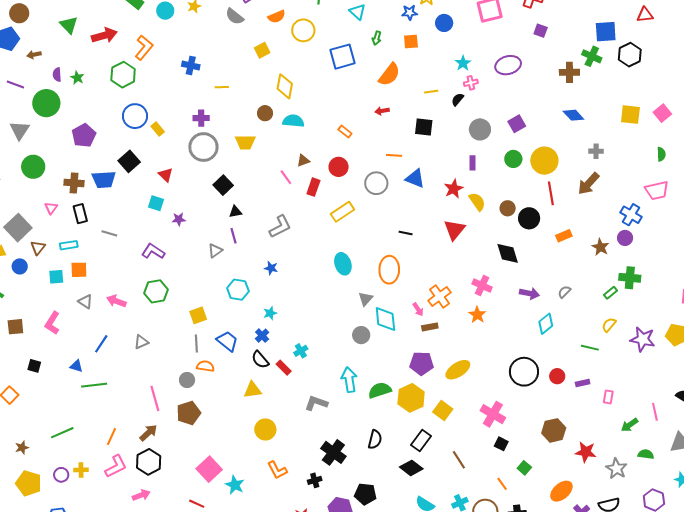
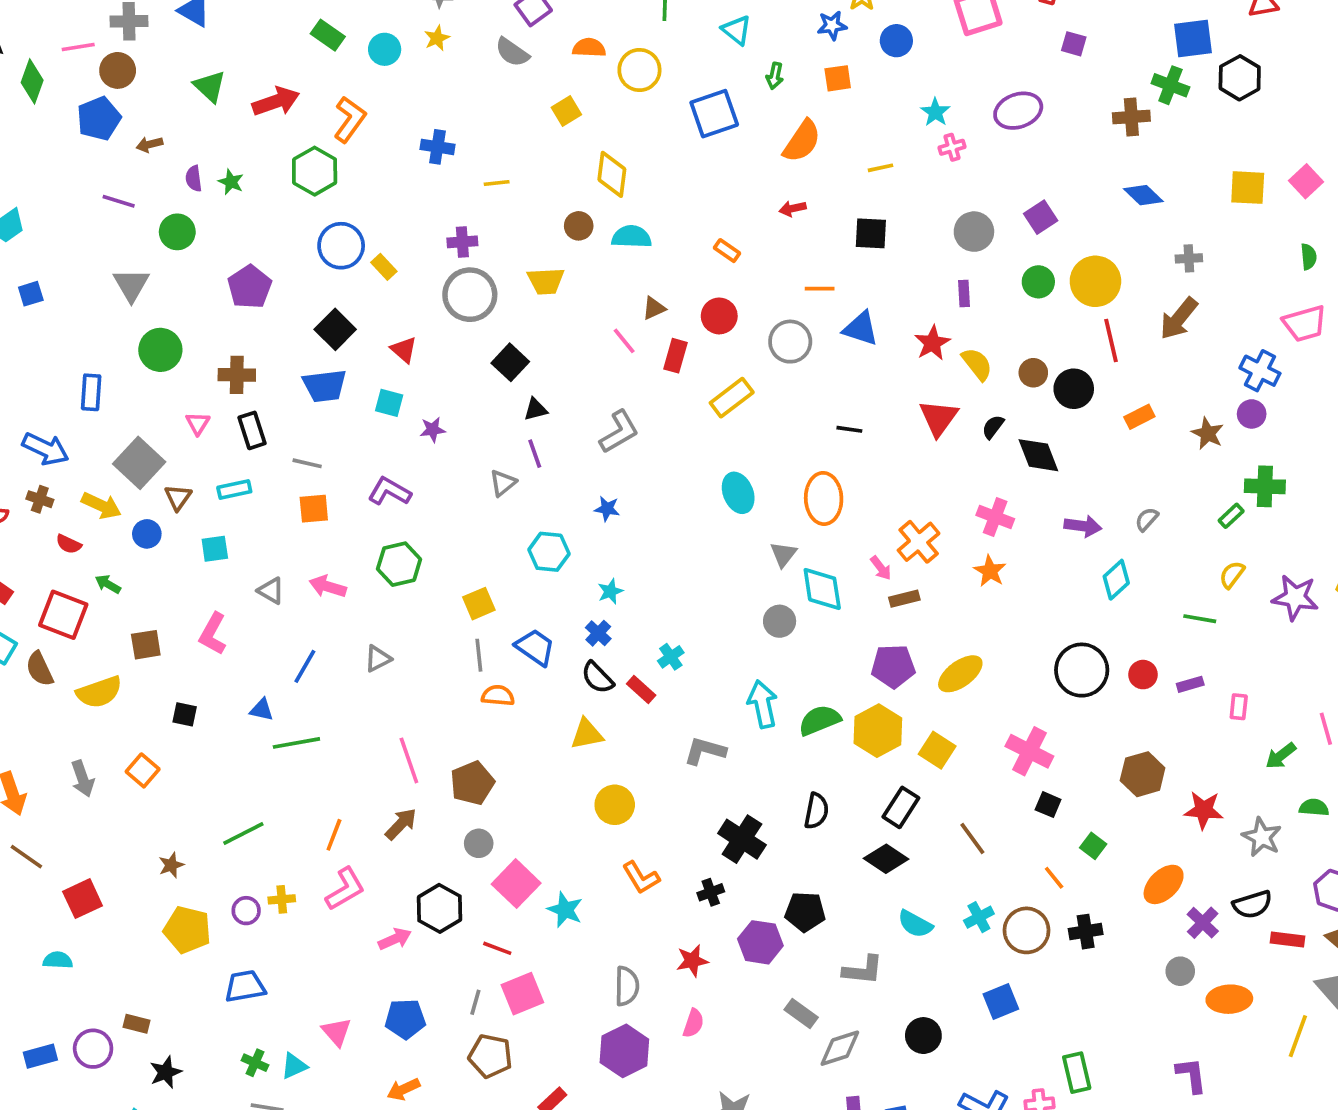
orange semicircle: (277, 17) -> (589, 48), turned -150
black semicircle: (458, 99) -> (993, 427), moved
green circle: (46, 103) -> (177, 232), size x0.7
blue trapezoid: (104, 180) -> (325, 386), moved
orange square: (79, 270) -> (314, 509), moved
gray circle: (187, 380) -> (479, 843), moved
black hexagon: (149, 462) -> (440, 908), moved

